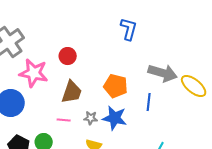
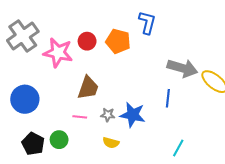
red circle: (68, 56) -> (87, 41), moved
pink star: (34, 73) -> (58, 53), moved
orange pentagon: (116, 86) -> (118, 41), moved

